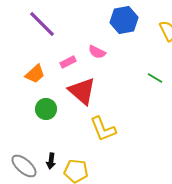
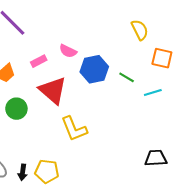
blue hexagon: (124, 20) -> (94, 69), moved
black arrow: (51, 161) -> (23, 172), moved

